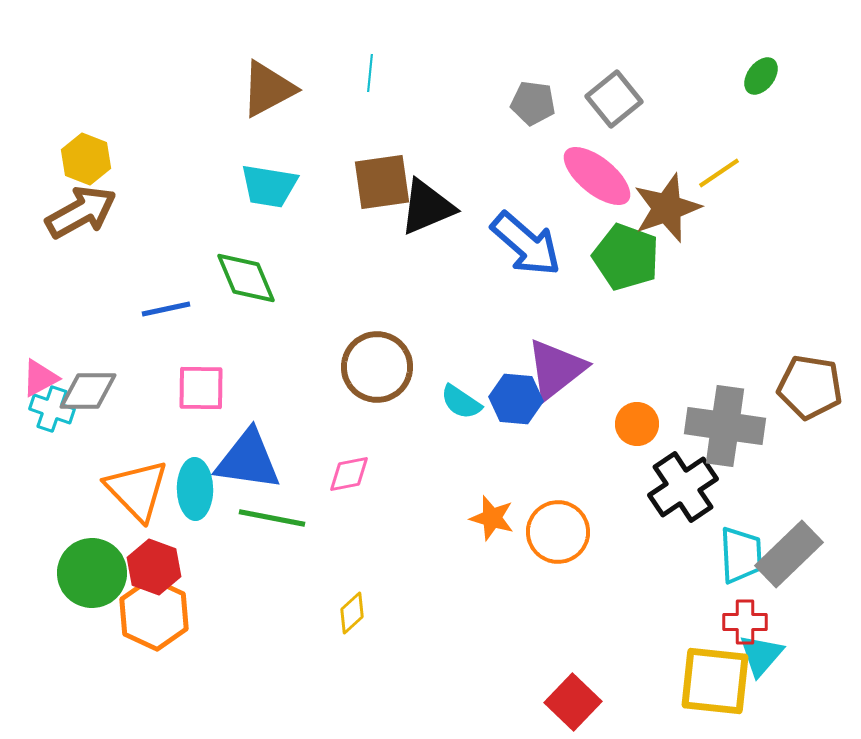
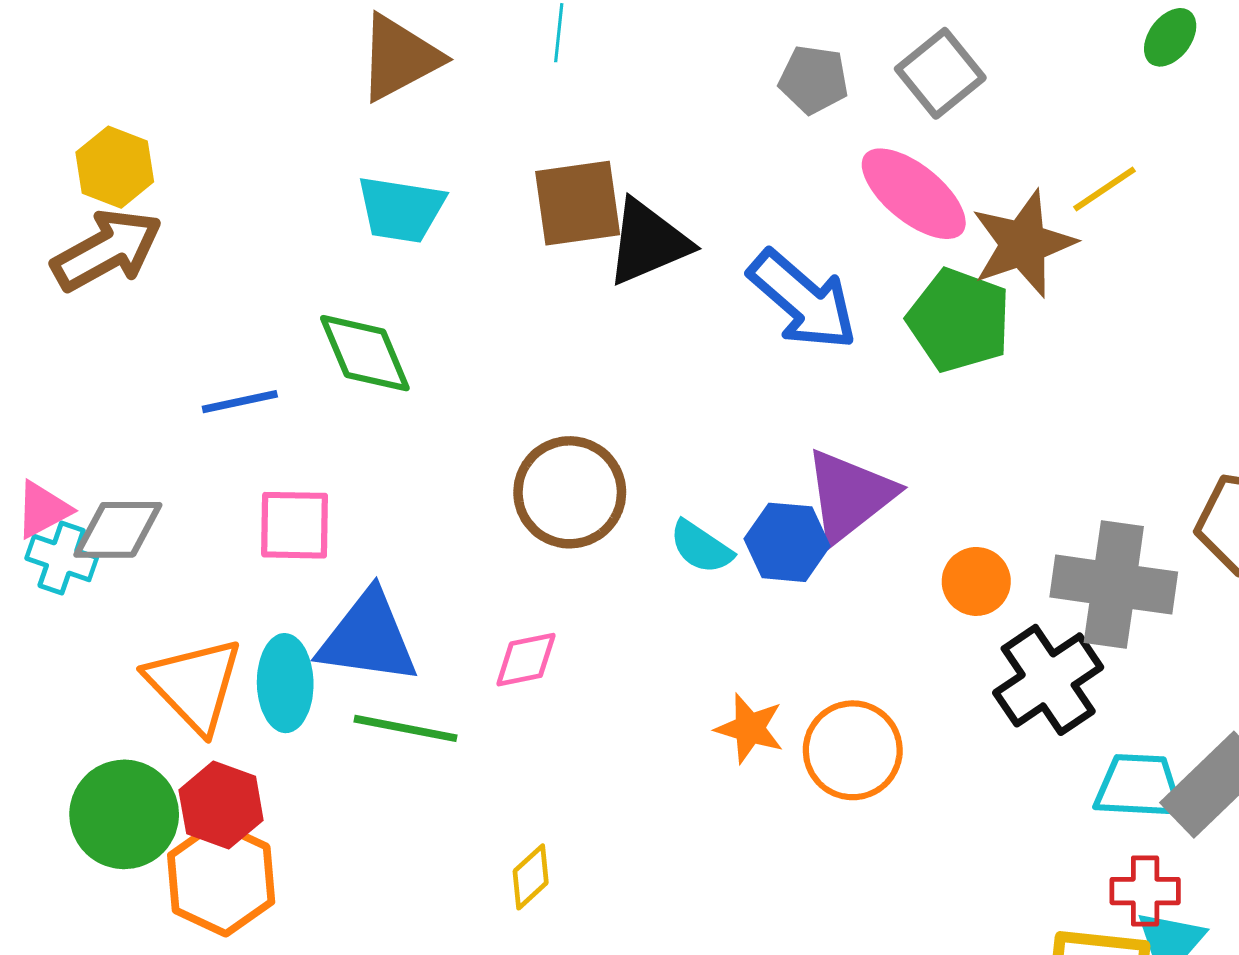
cyan trapezoid: (741, 555) -> (1139, 786), turned -84

